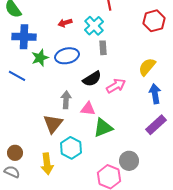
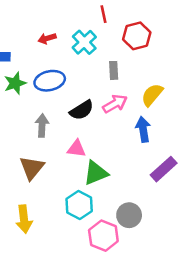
red hexagon: (154, 21) -> (137, 36), moved
gray rectangle: (103, 48) -> (114, 70), moved
pink arrow: (116, 86) -> (115, 104), moved
blue arrow: (155, 94) -> (143, 129), moved
gray arrow: (66, 100) -> (42, 126), moved
cyan hexagon: (71, 148) -> (79, 205), moved

